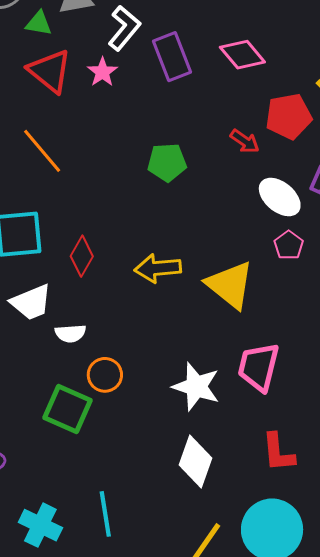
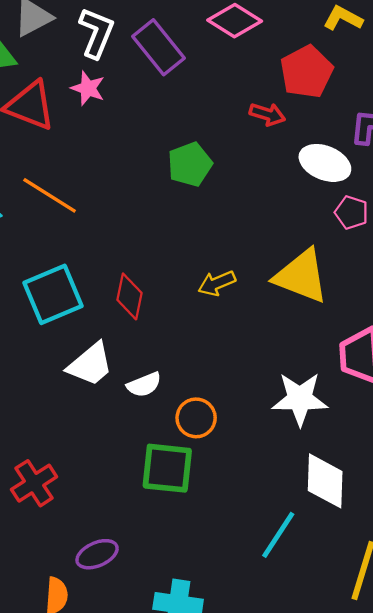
yellow arrow: (158, 268) -> (217, 283), size x0.7
cyan line: (105, 514) -> (278, 535), moved, turned 60

